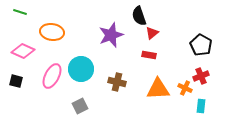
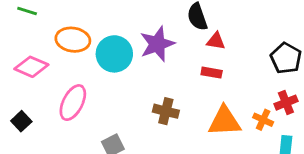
red triangle: (152, 33) -> (216, 41), turned 48
cyan circle: (81, 69) -> (114, 54), moved
black square: (16, 81) -> (21, 121), moved, turned 32

